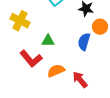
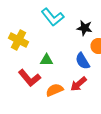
blue semicircle: (84, 42) -> (83, 61), turned -48
red arrow: (80, 80) -> (79, 84), moved, turned -90

